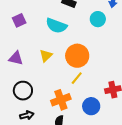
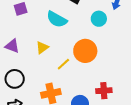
orange circle: (77, 56) -> (85, 51), moved
yellow line: (77, 78) -> (63, 64), moved

